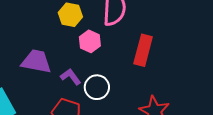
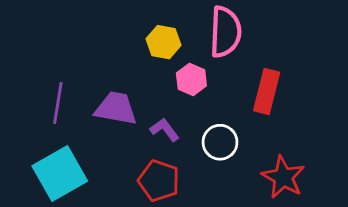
white circle: (97, 87) -> (220, 142), moved

